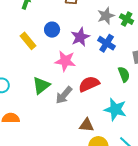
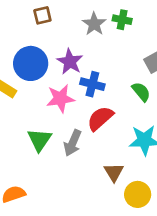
blue circle: (52, 30) -> (31, 63), size x1.6
blue cross: (107, 43) -> (92, 84), moved
brown triangle: (86, 125) -> (114, 172), turned -49

